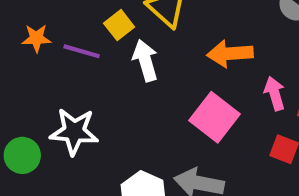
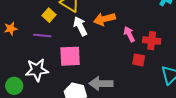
purple line: (82, 51) -> (42, 36), moved
white arrow: (145, 61) -> (80, 26), moved
pink square: (214, 117) -> (70, 56), moved, turned -30

